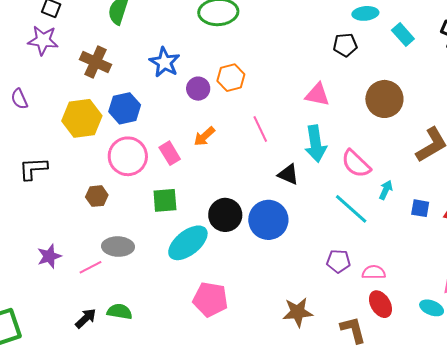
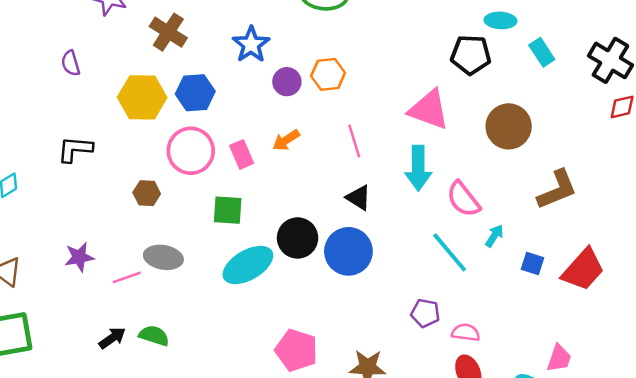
black pentagon: (345, 45) -> (471, 55), size x1.4
pink triangle: (317, 95) -> (429, 110), size x1.4
black triangle: (288, 174) -> (359, 198), moved
pink pentagon: (210, 299) -> (296, 350), moved

